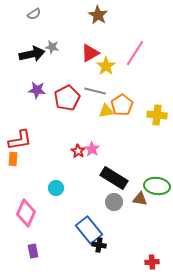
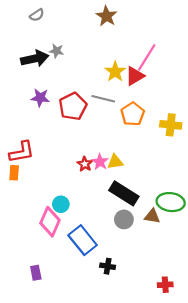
red triangle: (90, 53) -> (135, 76), moved
yellow triangle: (106, 111) -> (115, 162), moved
pink diamond: (26, 213) -> (50, 222), moved
blue rectangle: (89, 230) -> (83, 240), moved

